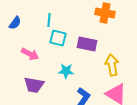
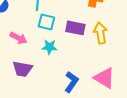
yellow arrow: (112, 65) -> (100, 33), moved
cyan star: (66, 71) -> (49, 47), moved

